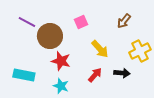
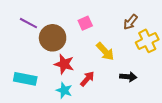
yellow cross: (140, 51) -> (147, 41), moved
red arrow: (95, 75) -> (87, 79), moved

